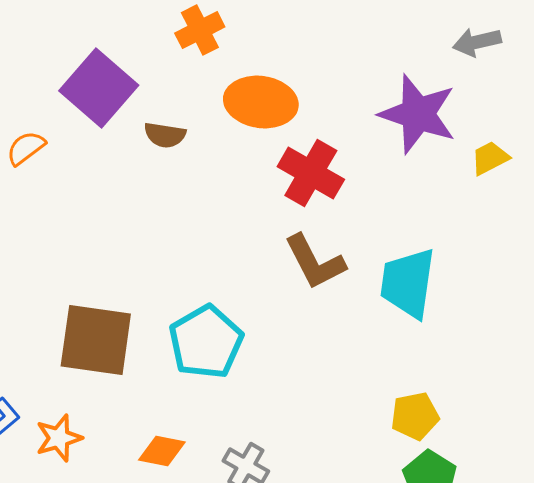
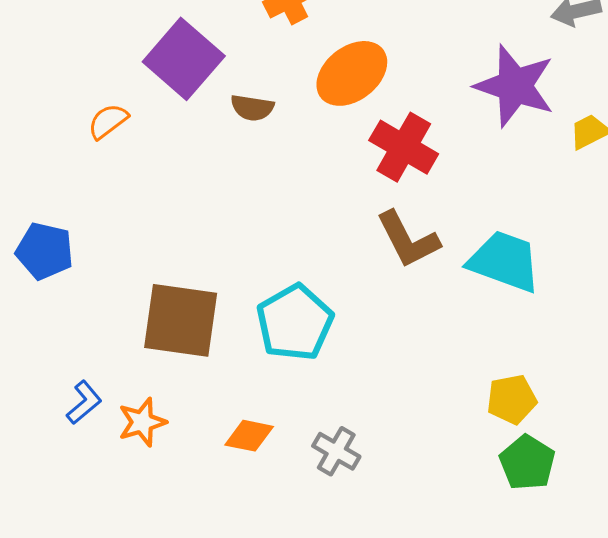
orange ellipse: (261, 102) -> (352, 73), turned -46
cyan trapezoid: (408, 283) -> (504, 261), turned 102

